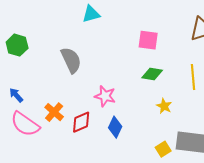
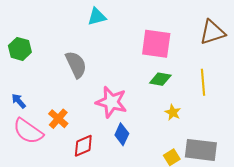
pink square: (148, 40) -> (156, 44), size x1.4
pink star: (105, 96) -> (111, 102), size x1.4
red diamond: (81, 122) -> (83, 146), moved

